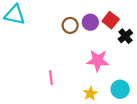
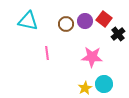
cyan triangle: (15, 15) -> (28, 21), moved
pink line: (51, 78) -> (47, 53), moved
cyan circle: (120, 89) -> (104, 84), moved

